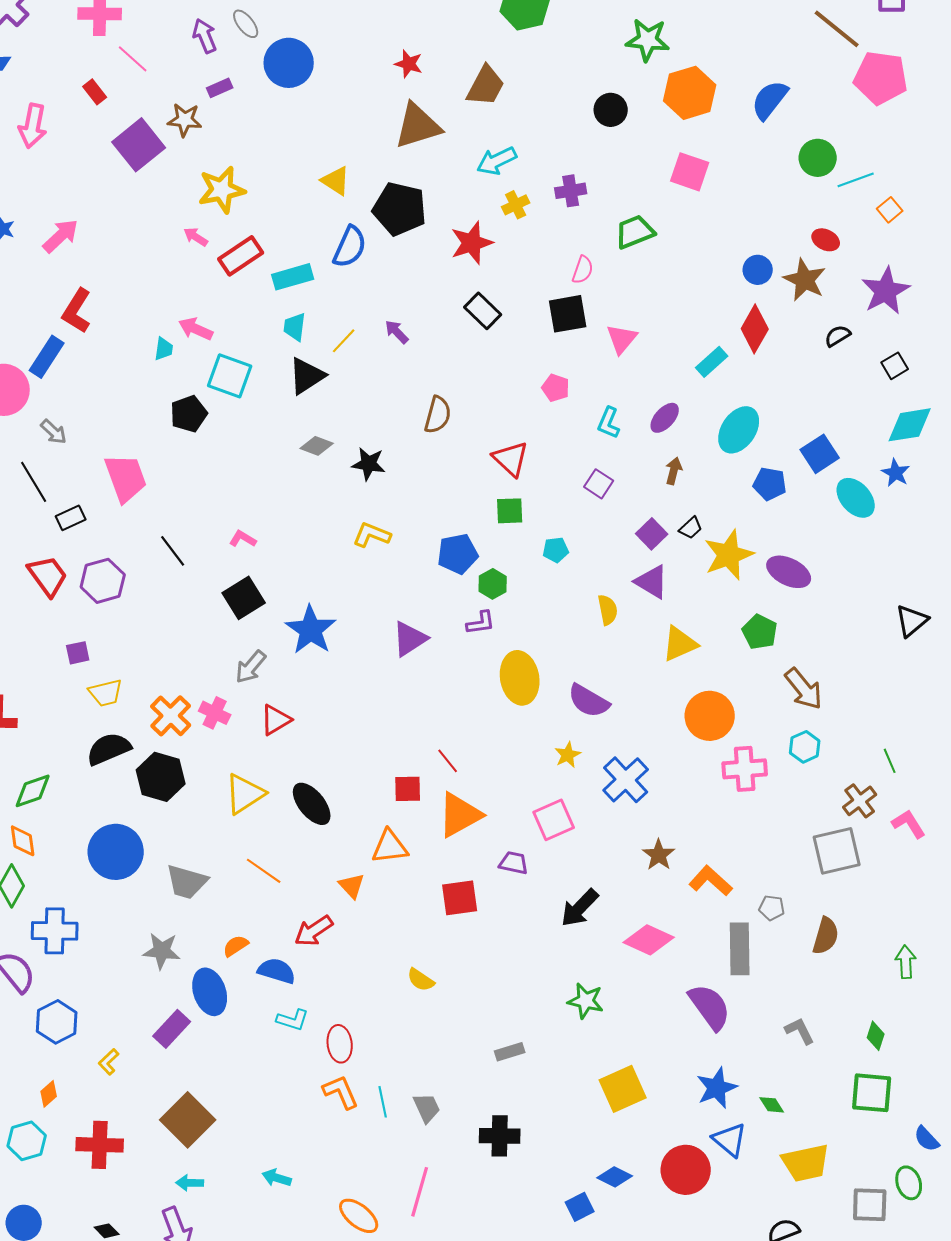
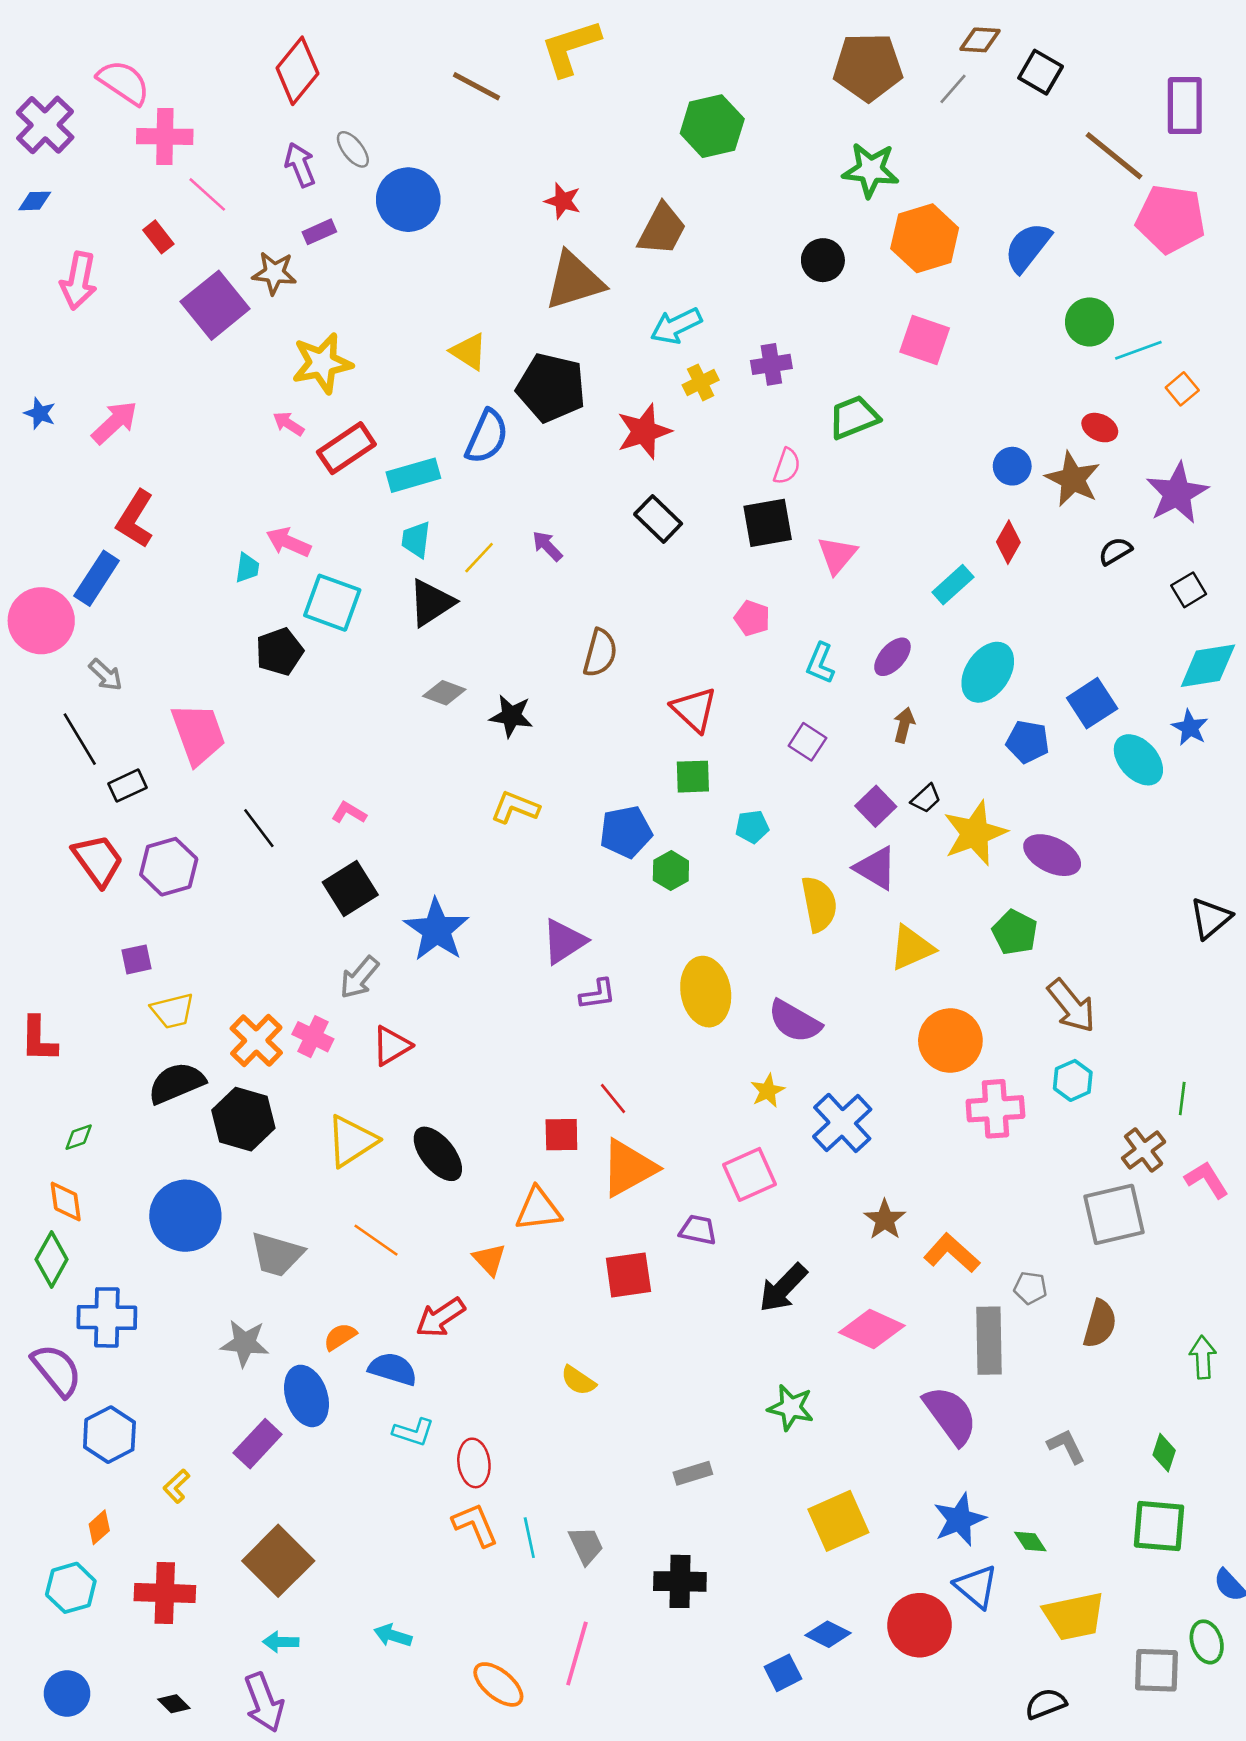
red diamond: (755, 329) -> (1008, 542), size x0.7
yellow semicircle: (608, 610) -> (819, 904), size x1.4
purple L-shape: (481, 623) -> (598, 994), moved
green line: (890, 761) -> (1182, 1098), turned 30
green diamond: (33, 791) -> (79, 1137), size x0.6

